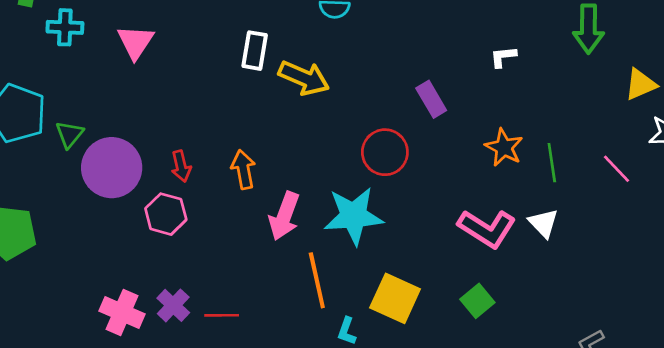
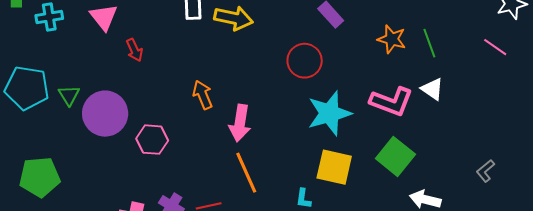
red arrow: (181, 166) -> (134, 50), moved
pink line: (617, 169) -> (495, 47), moved
cyan star: (354, 216) -> (329, 113), moved
orange line: (317, 280) -> (246, 173), moved
green square: (477, 301) -> (395, 156), size x1.5

